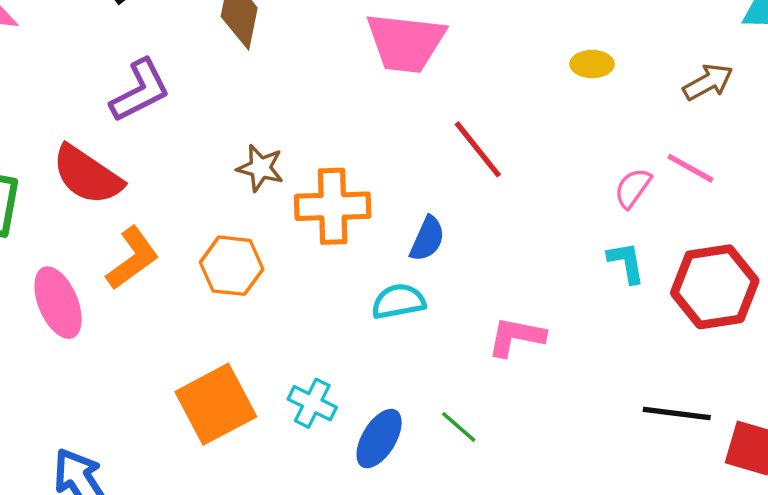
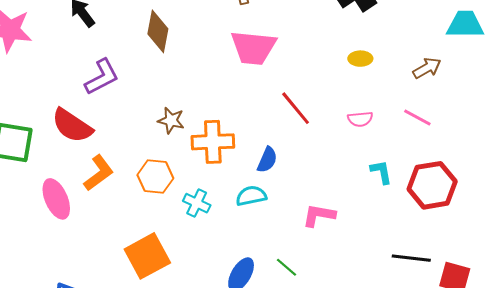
pink semicircle: (633, 188) -> (360, 119), moved, turned -130
cyan cross: (312, 403) -> (197, 203), moved

